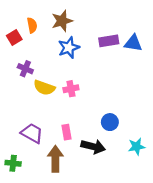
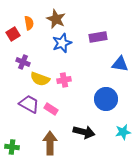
brown star: (62, 21) -> (56, 19), turned -30
blue triangle: (133, 43) -> (120, 64), moved
blue circle: (110, 122) -> (106, 99), moved, size x1.5
pink rectangle: (66, 132) -> (51, 109), moved, turned -48
purple trapezoid: (32, 133) -> (29, 104), moved

